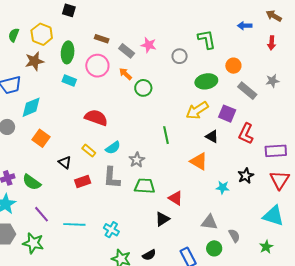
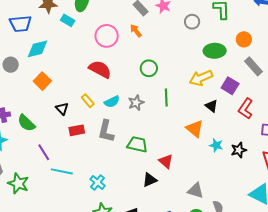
pink circle: (97, 66) -> (107, 36), moved
cyan rectangle: (69, 80) -> (68, 20), moved
green circle: (143, 88) -> (149, 68), moved
gray star: (137, 160) -> (136, 103), moved
cyan star: (223, 187) -> (216, 145), moved
purple line: (41, 214) -> (44, 152), moved

